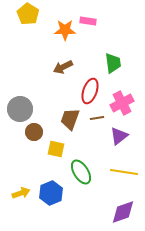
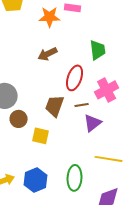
purple triangle: (119, 136) -> (93, 123), moved
green ellipse: (81, 172) -> (75, 178), moved, turned 35

